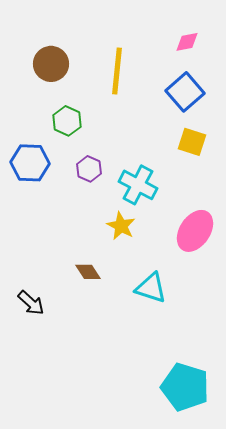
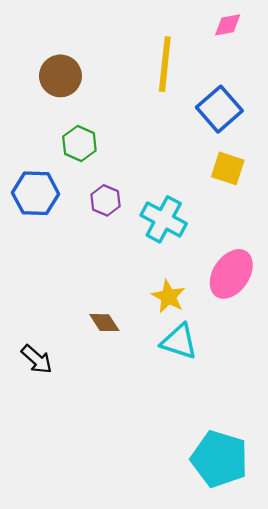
pink diamond: (187, 42) -> (228, 25), moved
yellow line: (117, 71) -> (165, 64), moved
yellow star: (121, 226) -> (168, 296), moved

